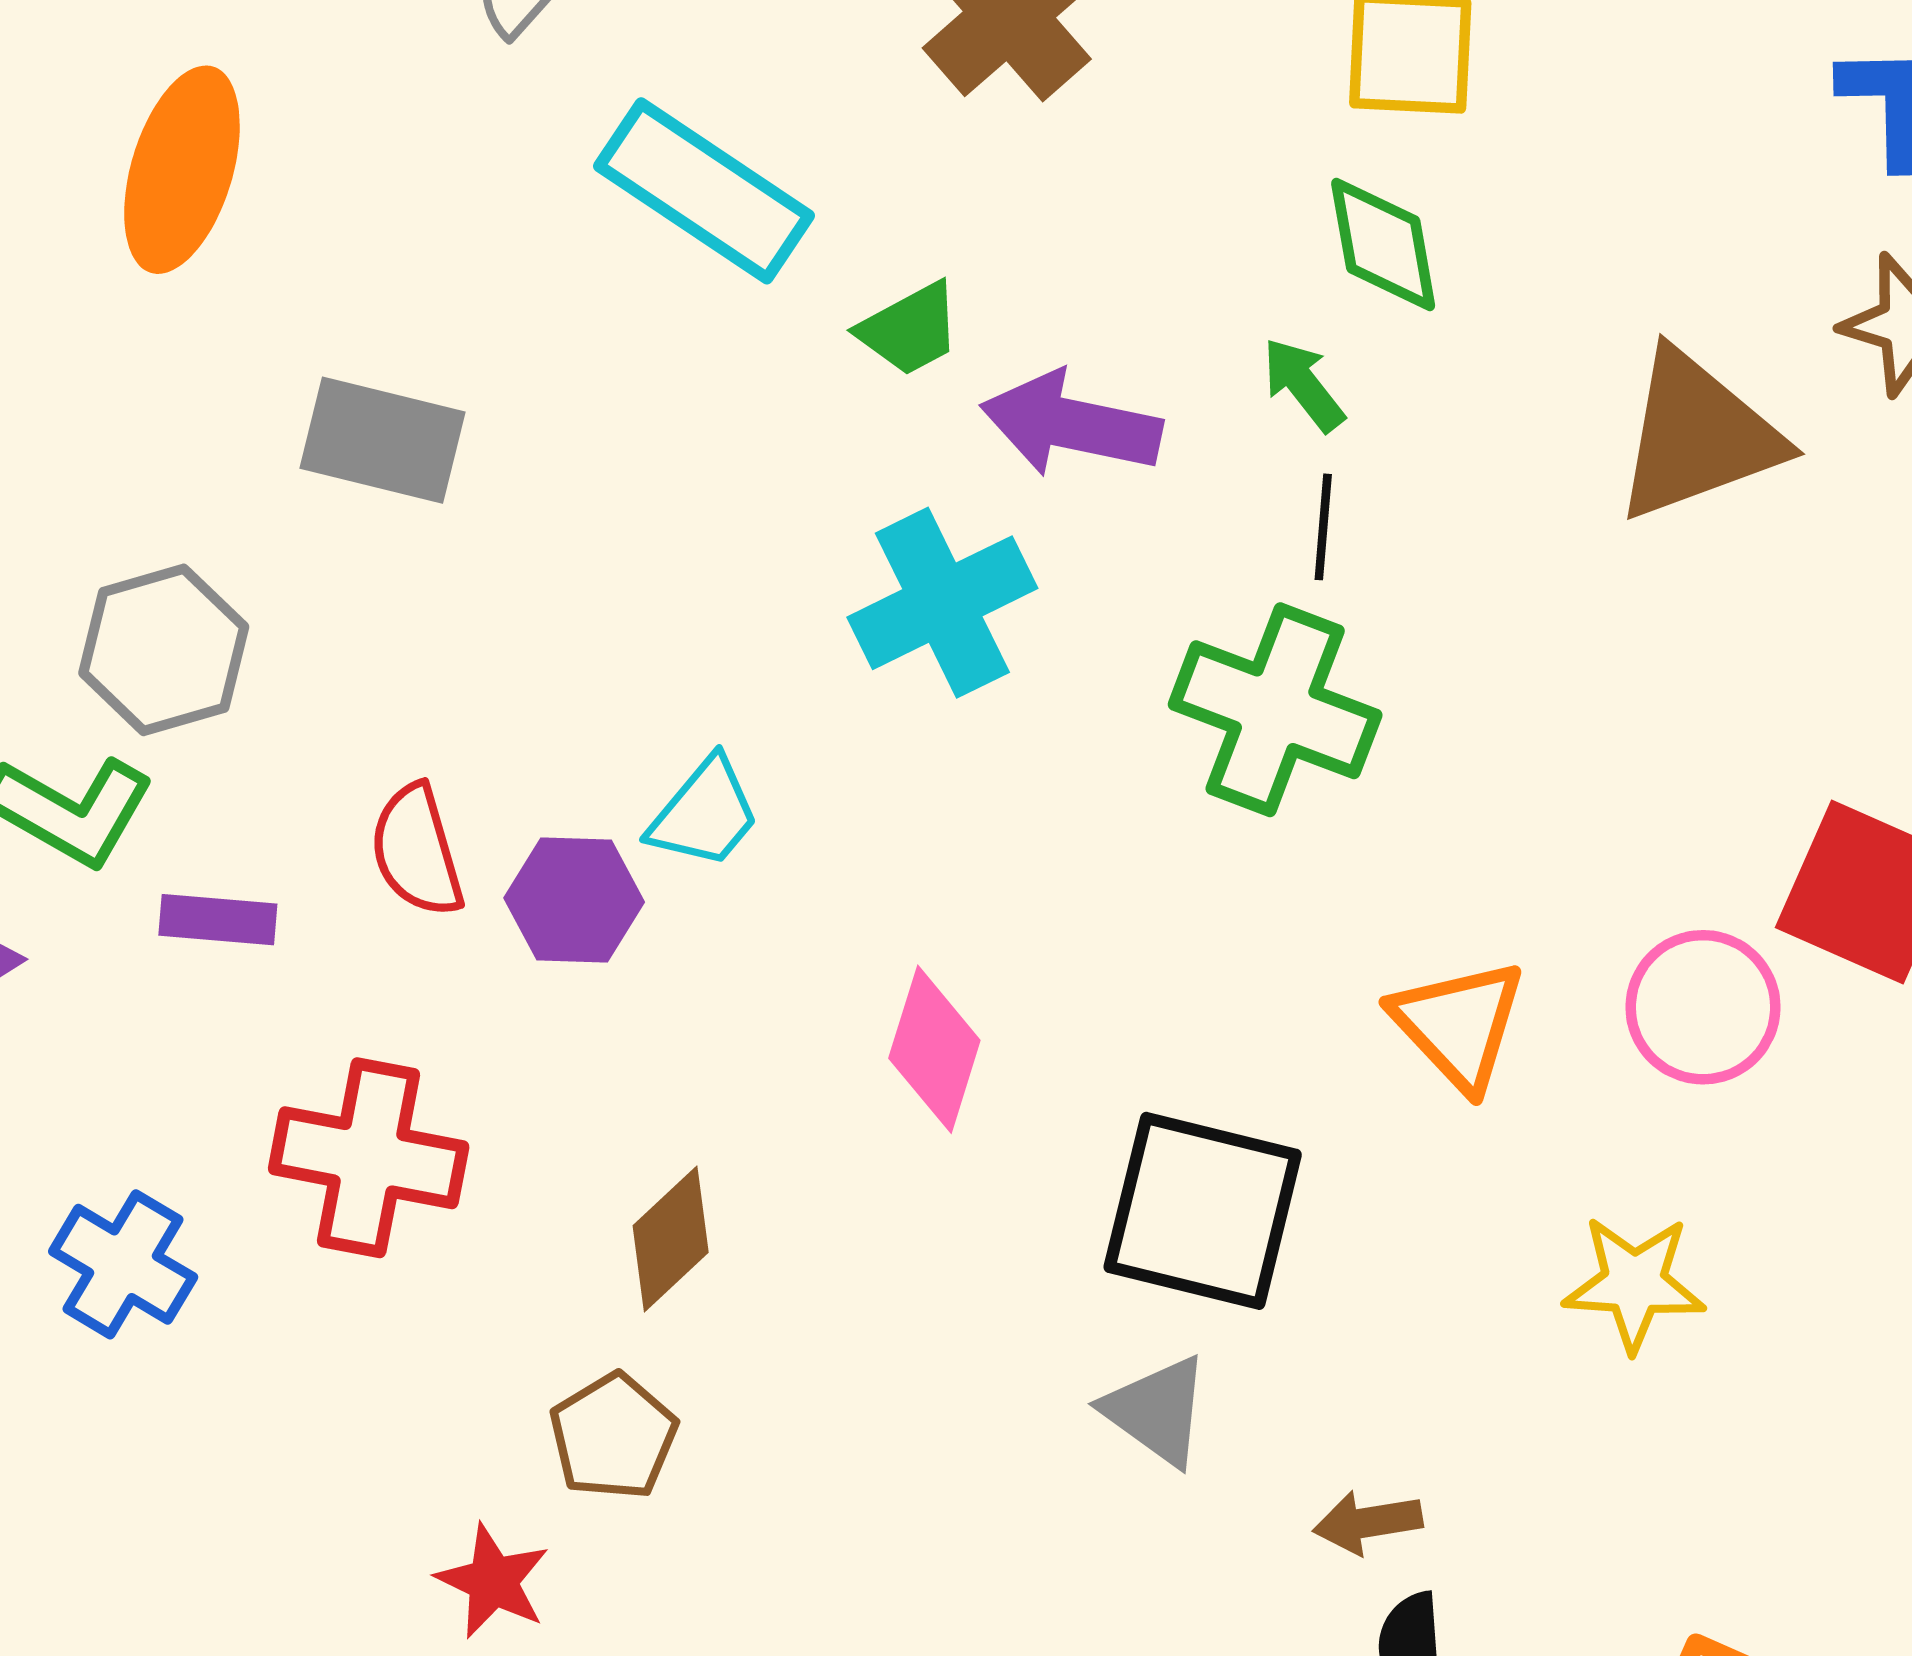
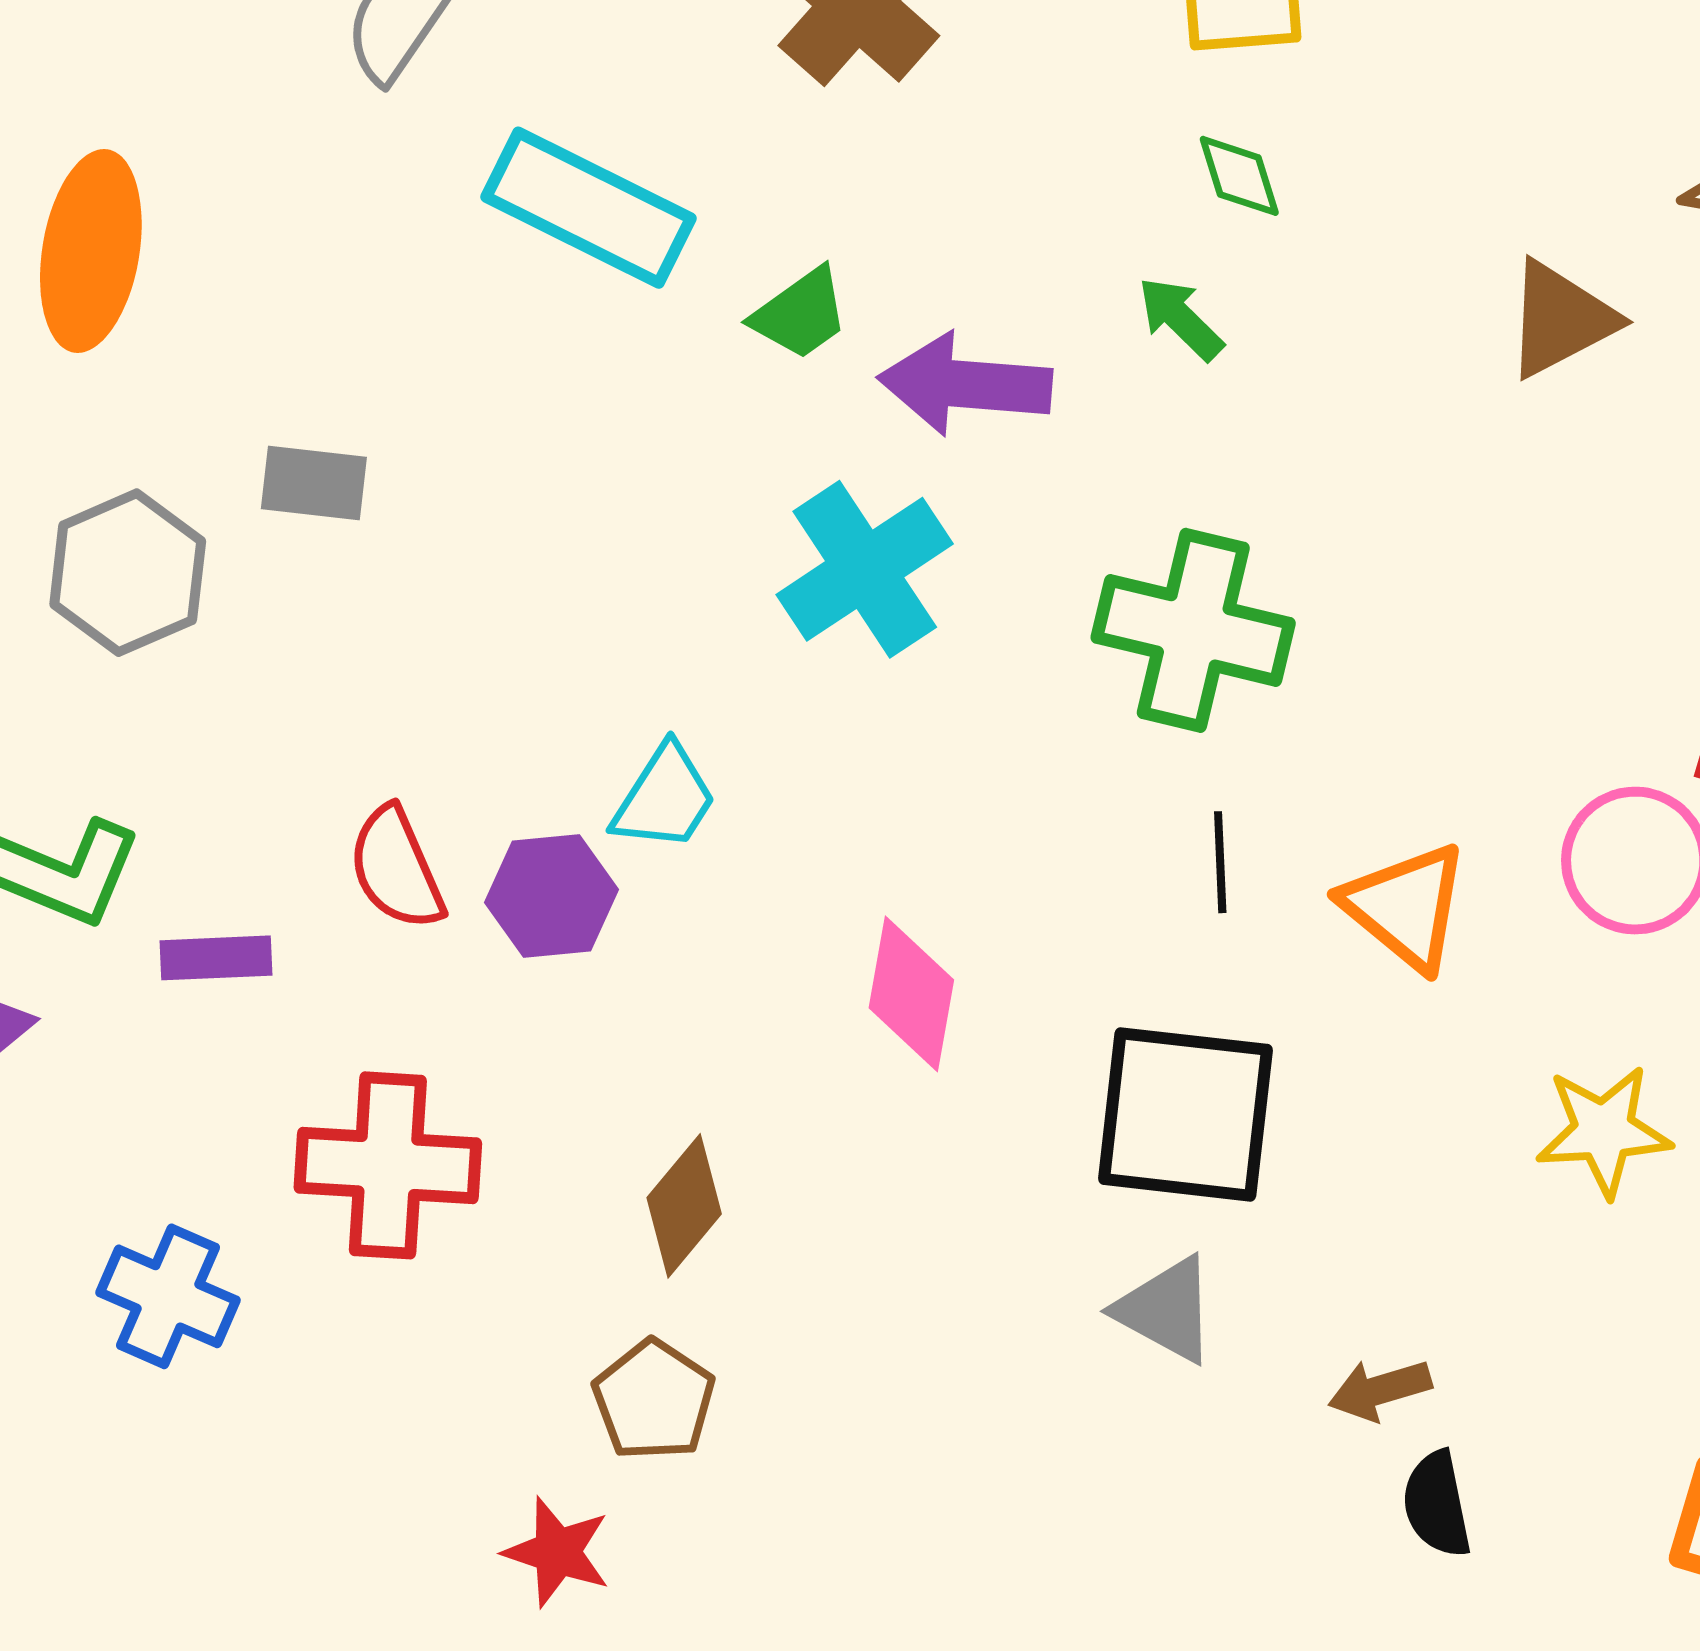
green diamond: (1383, 244) -> (1239, 176), size x0.7
brown triangle: (1697, 436) -> (1560, 319), size x0.7
gray rectangle: (382, 440) -> (314, 483), size x0.7
black line: (1323, 527) -> (1220, 862), moved
gray hexagon: (164, 650) -> (128, 573), moved

